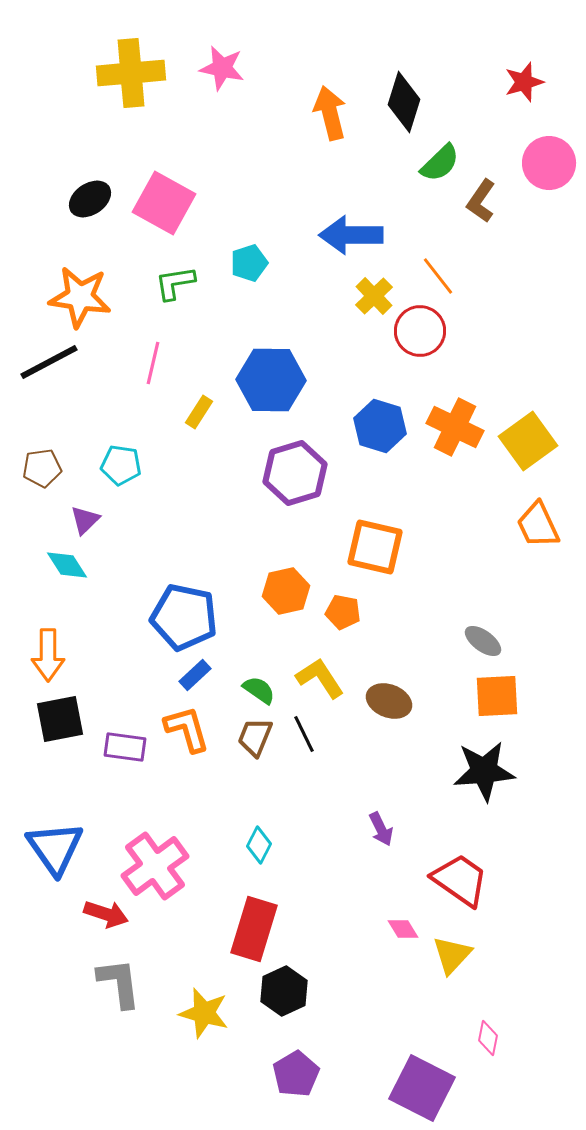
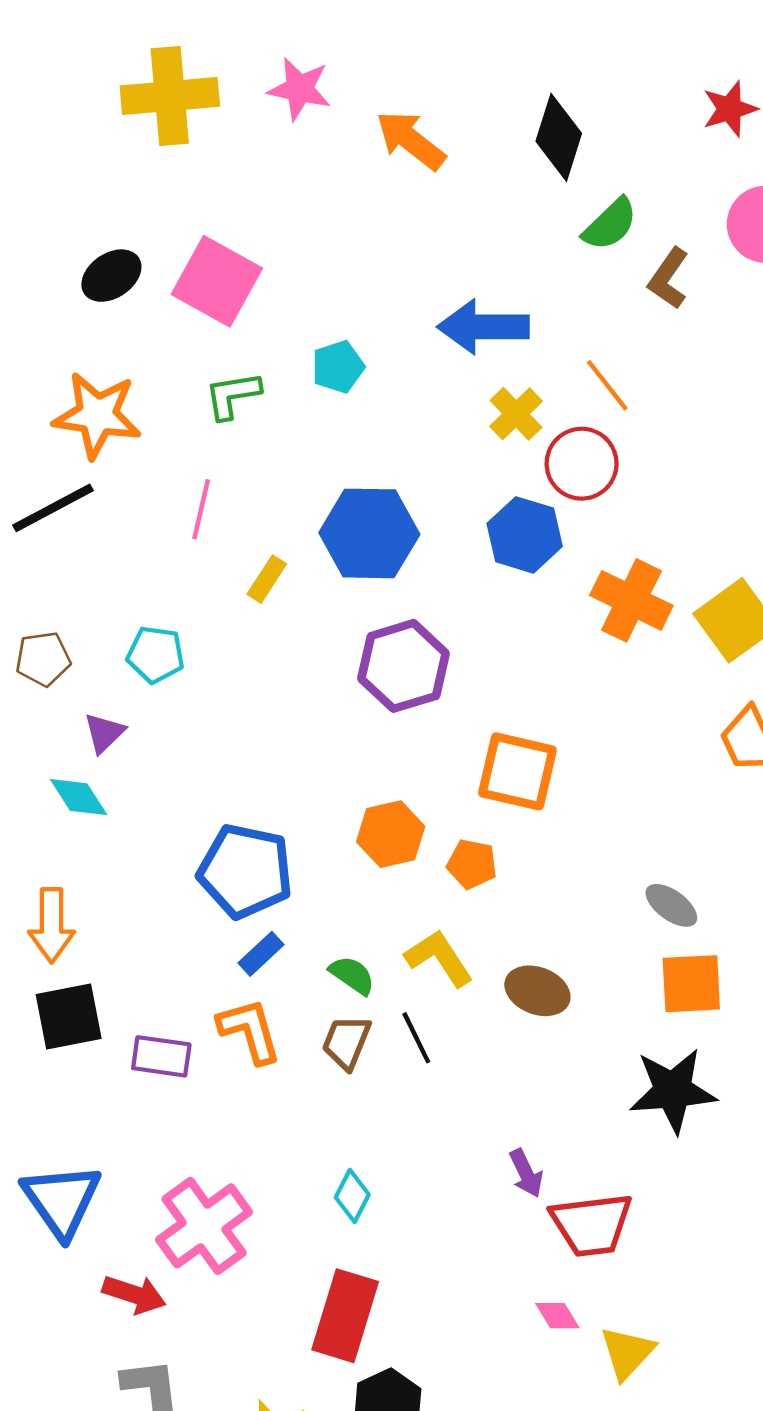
orange arrow: (330, 113) -> (411, 140), moved, turned -38
blue hexagon: (380, 426) -> (525, 535), moved
red trapezoid: (460, 880) -> (592, 1224), moved, turned 138

